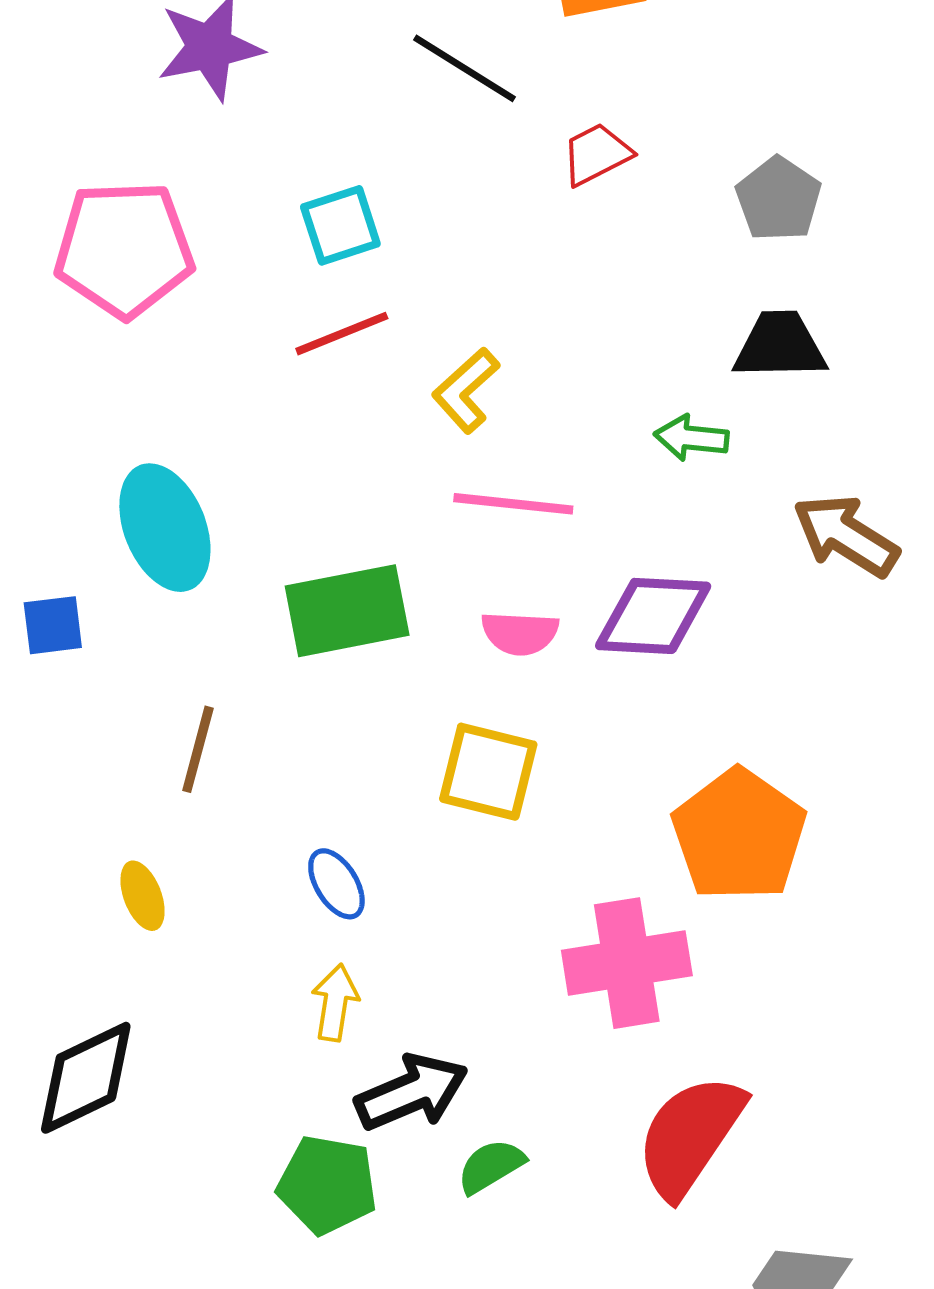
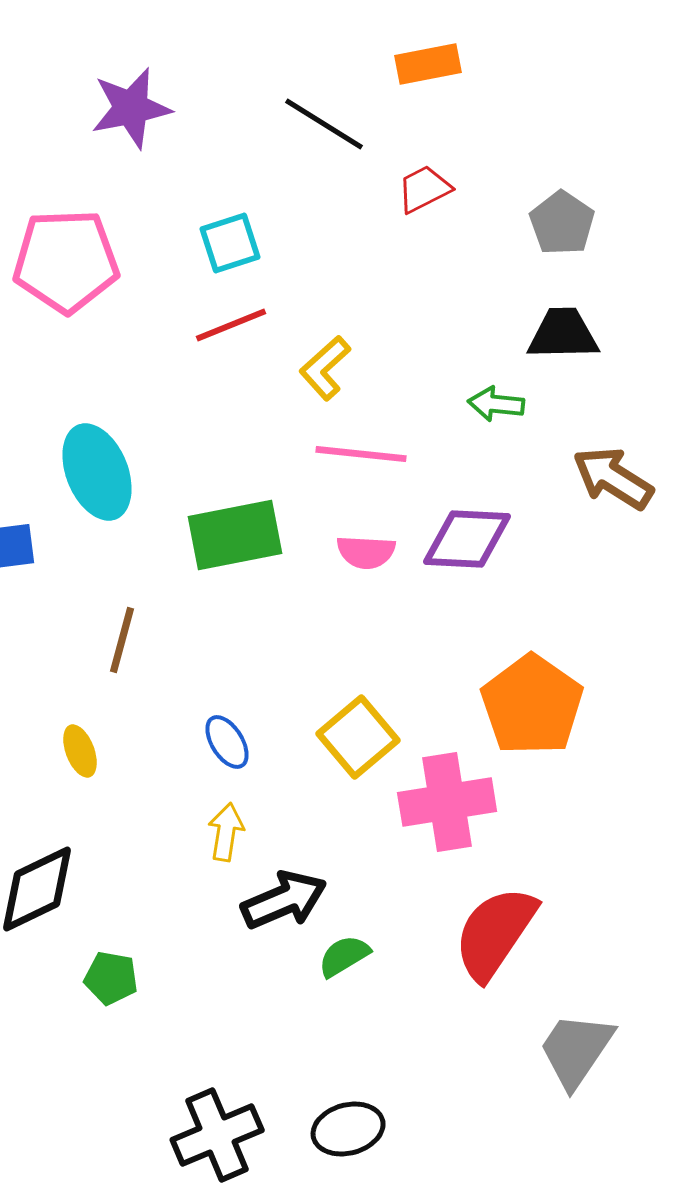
yellow square: (488, 772) -> (358, 737), moved, turned 36
green pentagon: (327, 1185) -> (111, 978), moved, size x0.7

